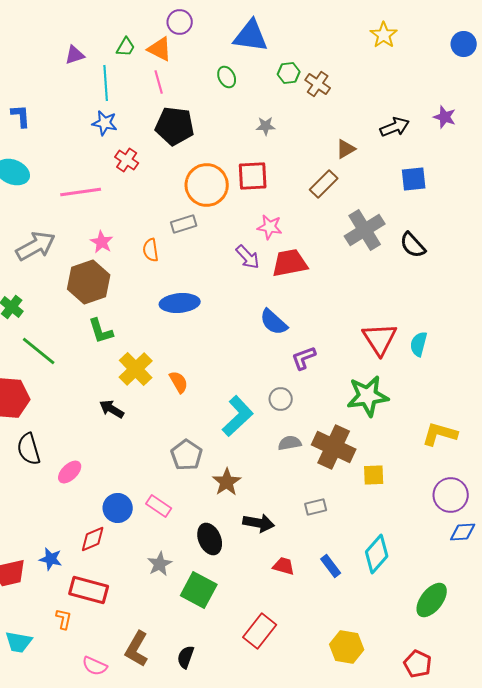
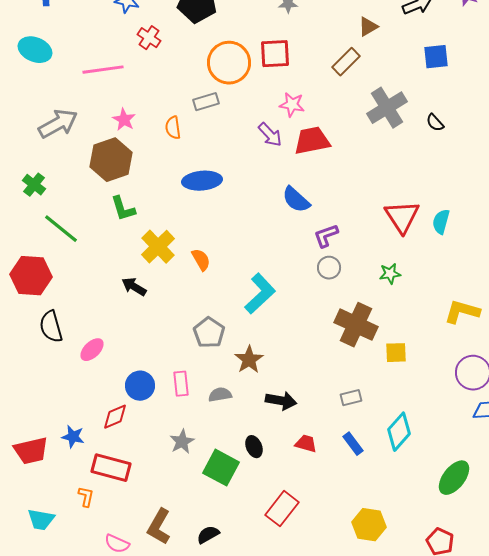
black semicircle: (413, 245) -> (435, 123), size x0.7
green star: (368, 396) -> (390, 274), size x0.5
gray circle: (281, 399) -> (329, 268), moved
gray semicircle: (290, 443) -> (220, 395), moved
pink rectangle: (159, 506) -> (181, 384), turned 50
gray rectangle: (316, 507) -> (351, 398), moved
black ellipse: (210, 539) -> (254, 447), moved, size x0.7
black semicircle: (186, 657) -> (208, 535), turned 40

